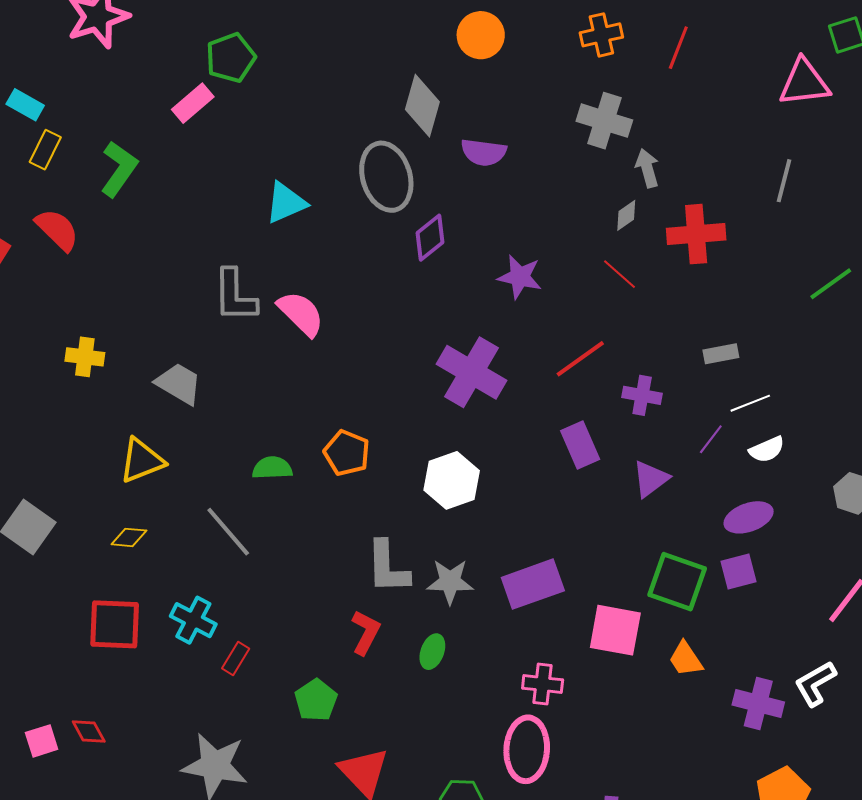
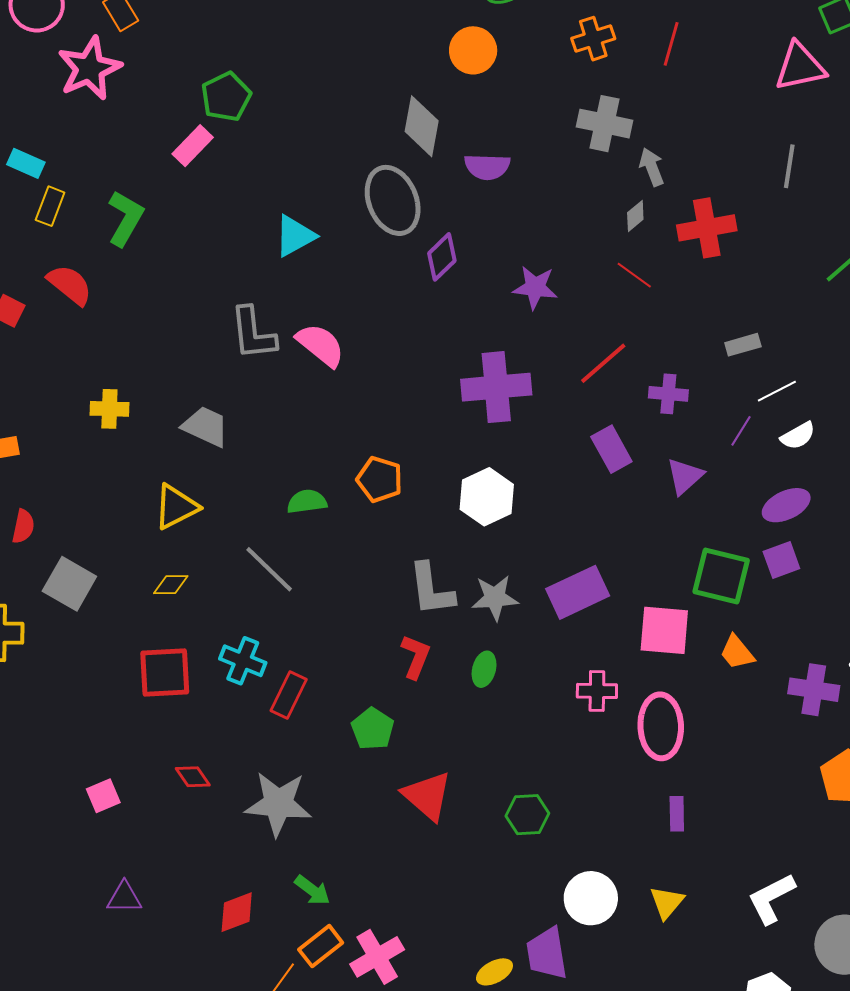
purple cross: (472, 372) -> (496, 387), turned -30
red rectangle: (236, 659) -> (289, 695), size x1.4
red diamond: (89, 732) -> (193, 777), moved
pink ellipse: (527, 749) -> (661, 726), moved

